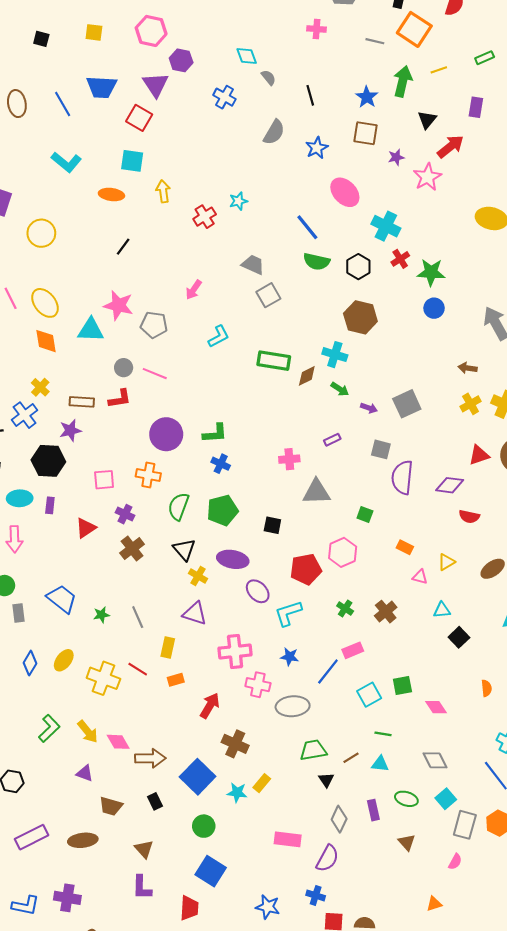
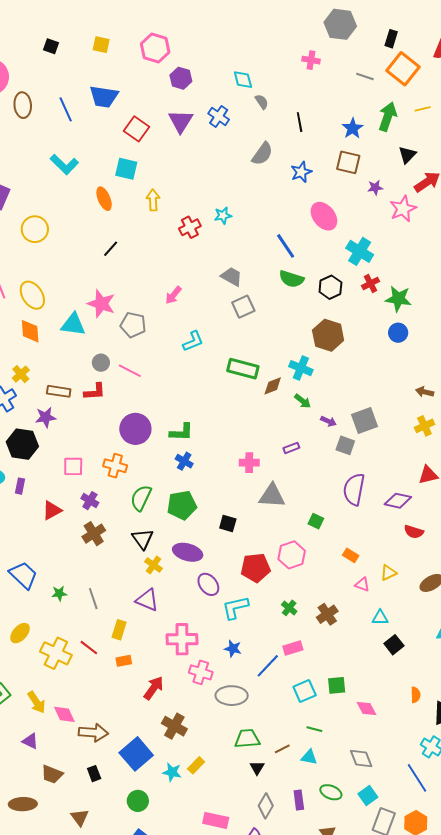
purple triangle: (156, 85) -> (181, 121), moved
orange ellipse: (111, 195) -> (104, 199), turned 55
gray square: (381, 449) -> (345, 445), moved

